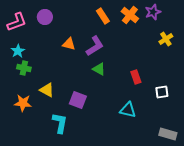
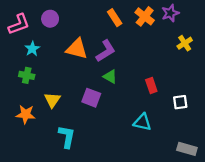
orange triangle: (69, 44) -> (77, 49), size x1.5
cyan star: (18, 51) -> (32, 49), moved
yellow triangle: (47, 90) -> (52, 100), turned 35
purple square: (78, 100) -> (91, 98), moved

